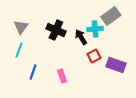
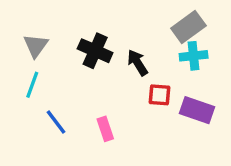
cyan cross: (95, 29) -> (194, 56), moved
red square: (94, 56) -> (160, 95), turned 32
blue line: (33, 72) -> (56, 122), turned -56

